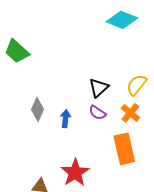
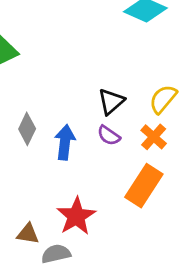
blue arrow: (65, 119) -> (65, 142), size x1.4
orange rectangle: (124, 149) -> (144, 186), turned 44

